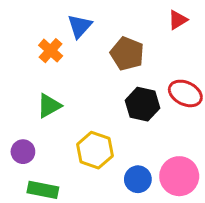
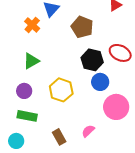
purple circle: (23, 152) -> (24, 91), moved
blue circle: (138, 179) -> (100, 82), moved

